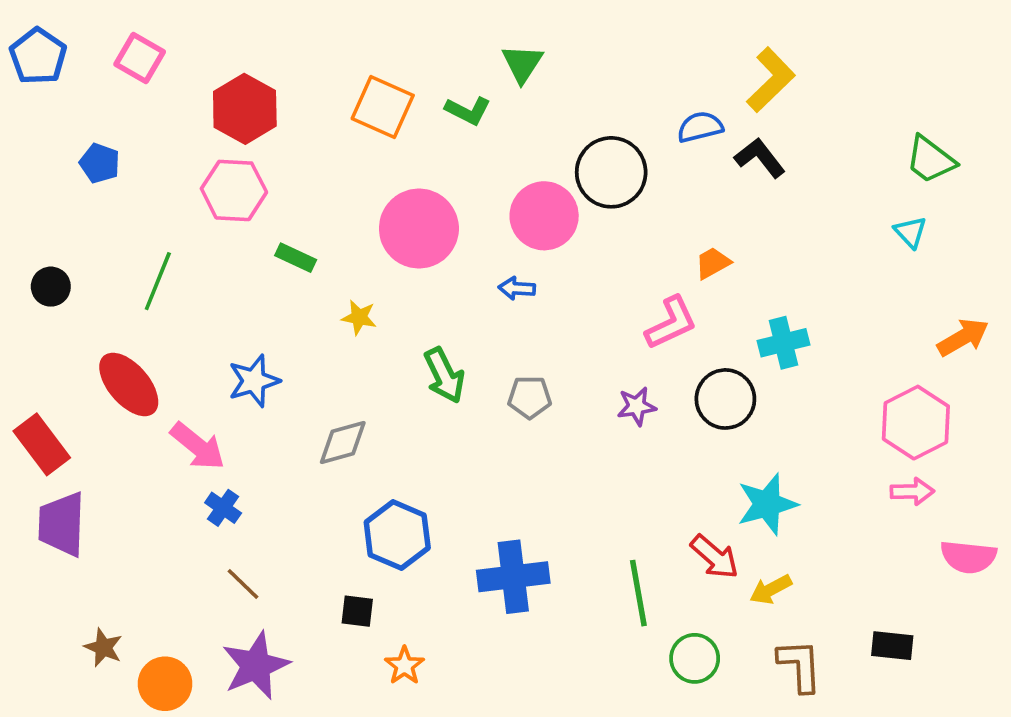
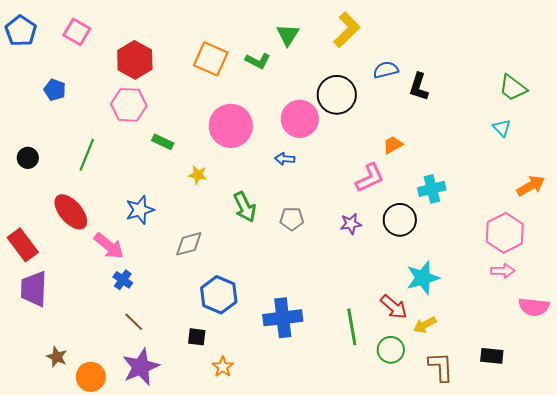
yellow L-shape: (771, 80) -> (347, 30), moved
black L-shape: (760, 158) -> (419, 87), turned -124
green circle: (695, 658) -> (391, 350), moved

